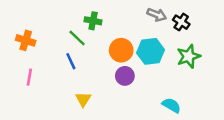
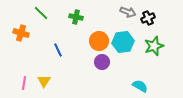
black cross: (181, 22) -> (148, 18), turned 32
green line: (77, 38) -> (41, 13), moved
pink line: (29, 77) -> (24, 83), moved
yellow triangle: (83, 99) -> (44, 81), moved

